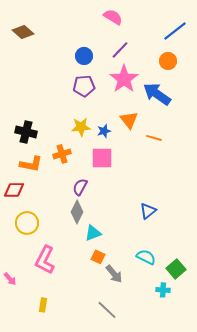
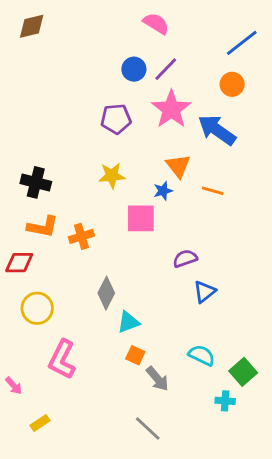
brown diamond: (23, 32) -> (32, 26), moved, turned -55
blue circle: (84, 56) -> (134, 69), moved
blue star: (104, 131) -> (163, 191), moved
orange cross: (62, 154) -> (81, 236), moved
purple semicircle: (80, 187) -> (185, 259), moved, turned 42
yellow rectangle: (43, 305) -> (40, 423), moved, turned 48

